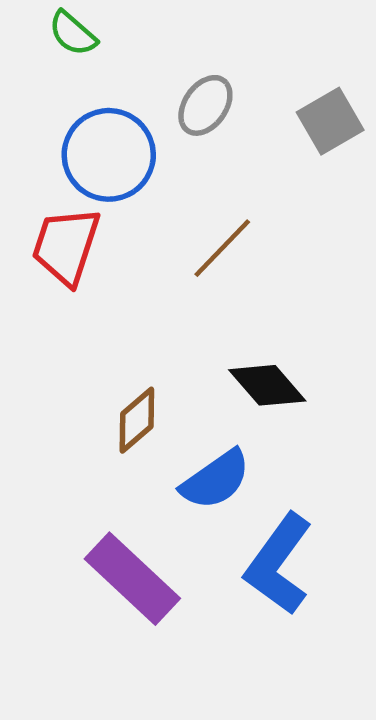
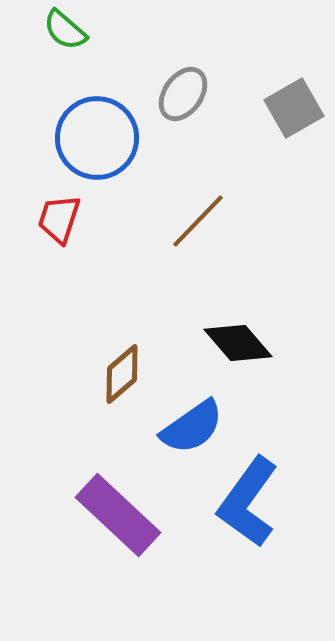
red trapezoid: (66, 246) -> (59, 219), size x0.7

